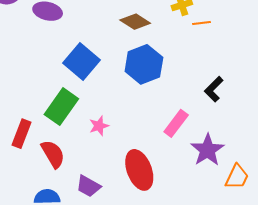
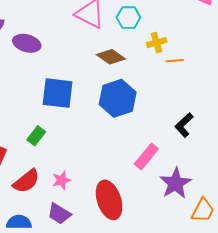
blue square: (82, 61) -> (58, 93), turned -36
green rectangle: (61, 107) -> (36, 136), size x0.6
pink star: (99, 126) -> (61, 180), moved
red semicircle: (53, 154) -> (26, 181), turned 80

